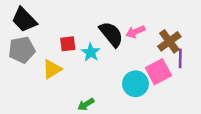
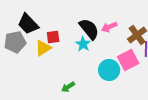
black trapezoid: (24, 20) -> (28, 24), moved
cyan star: (91, 52) -> (83, 44), moved
yellow triangle: (52, 69) -> (43, 48), moved

